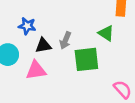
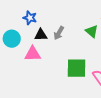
green square: (86, 59) -> (77, 68), moved

